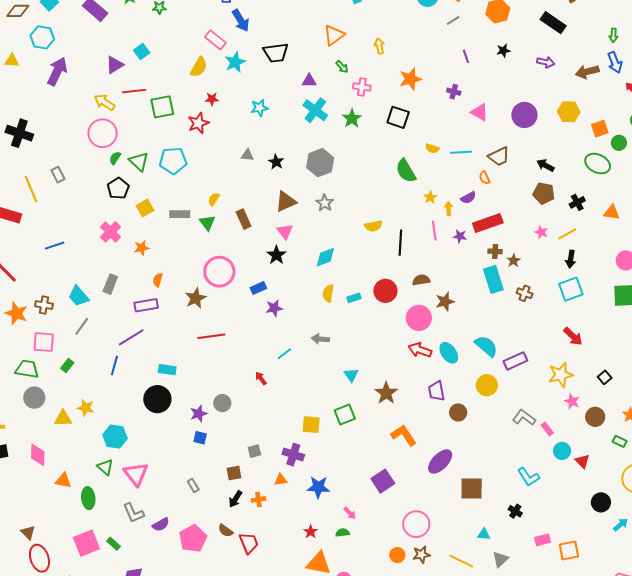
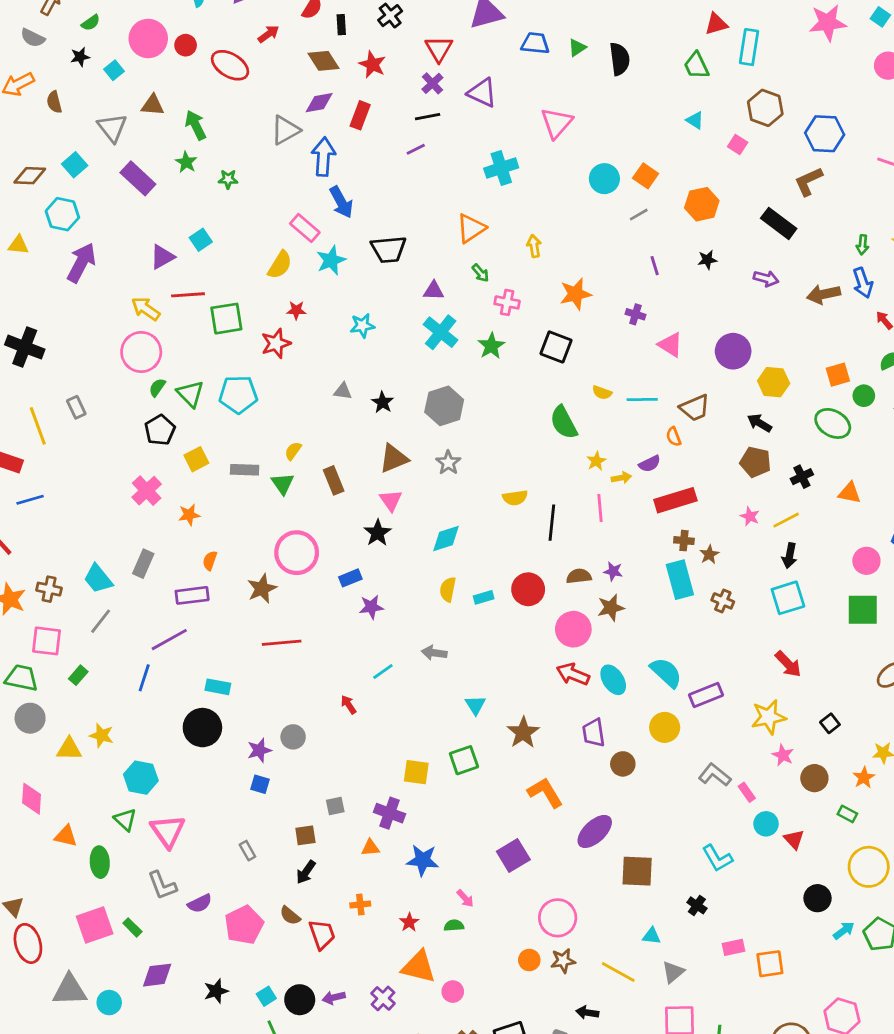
yellow hexagon: (569, 112) -> (774, 382), moved
yellow arrow: (449, 209) -> (621, 478), turned 80
purple star: (460, 236) -> (613, 571), moved
blue line: (55, 246) -> (30, 500), moved
orange cross: (258, 499) -> (360, 904), moved

